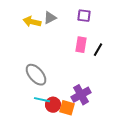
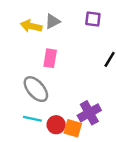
pink rectangle: (81, 45) -> (50, 58), moved
cyan line: (42, 100) -> (32, 119), moved

